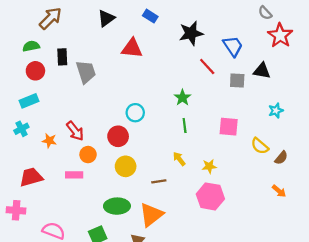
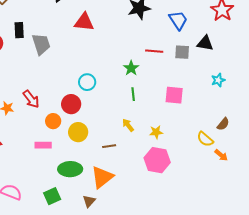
red line: (207, 67) -> (154, 51), moved, turned -42
yellow semicircle: (260, 146) -> (205, 139), moved
orange circle: (88, 155) -> (53, 121), moved
pink rectangle: (74, 175) -> (43, 145), moved

